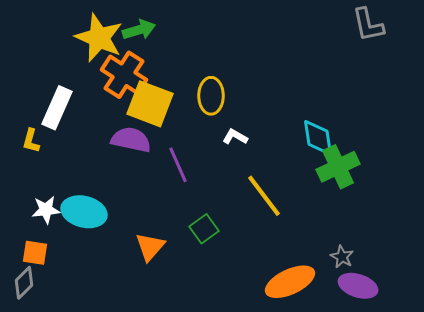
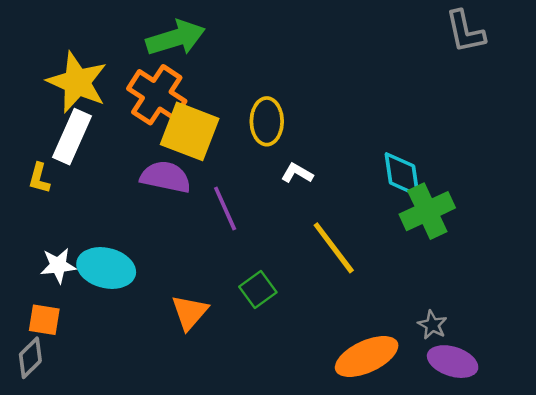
green arrow: (139, 30) -> (176, 38), size x1.4
yellow star: (99, 38) -> (77, 82), moved

